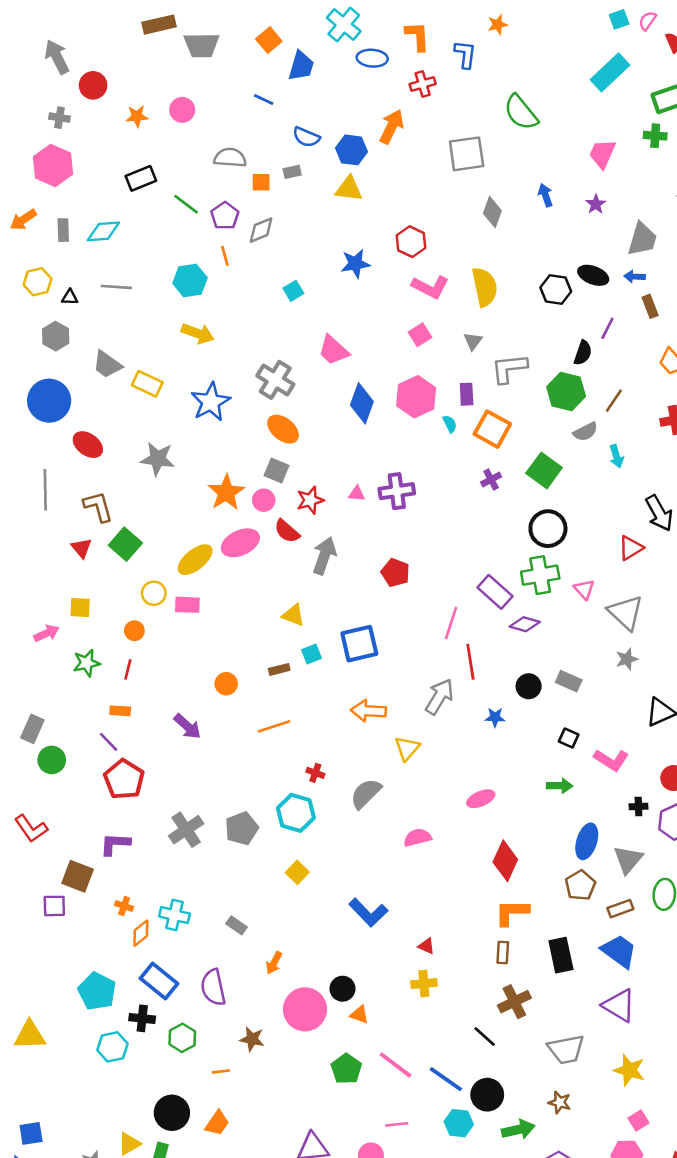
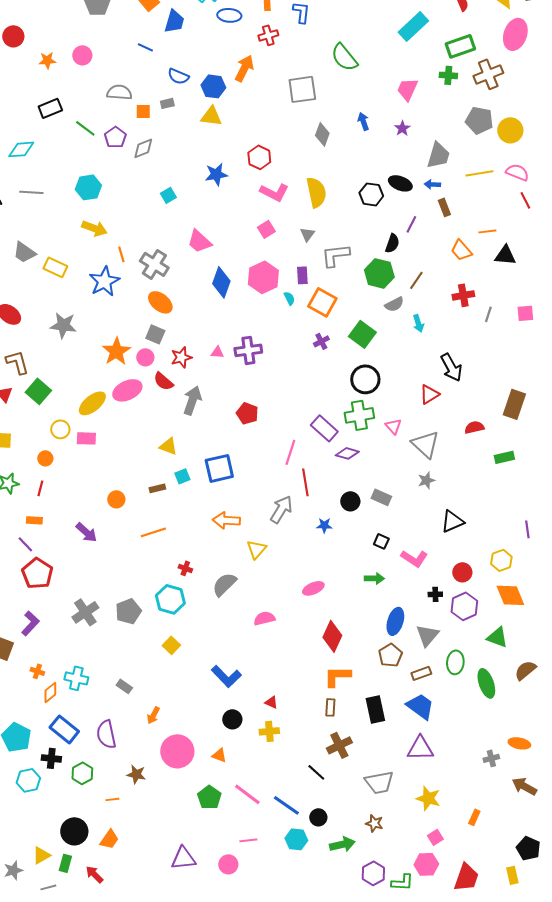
orange line: (225, 256) -> (121, 254), moved
purple L-shape: (115, 844) -> (30, 623), turned 130
black circle: (342, 989) -> (232, 719), moved
purple triangle: (619, 1005) -> (420, 748), turned -32
black circle: (487, 1095) -> (318, 817), size x0.7

